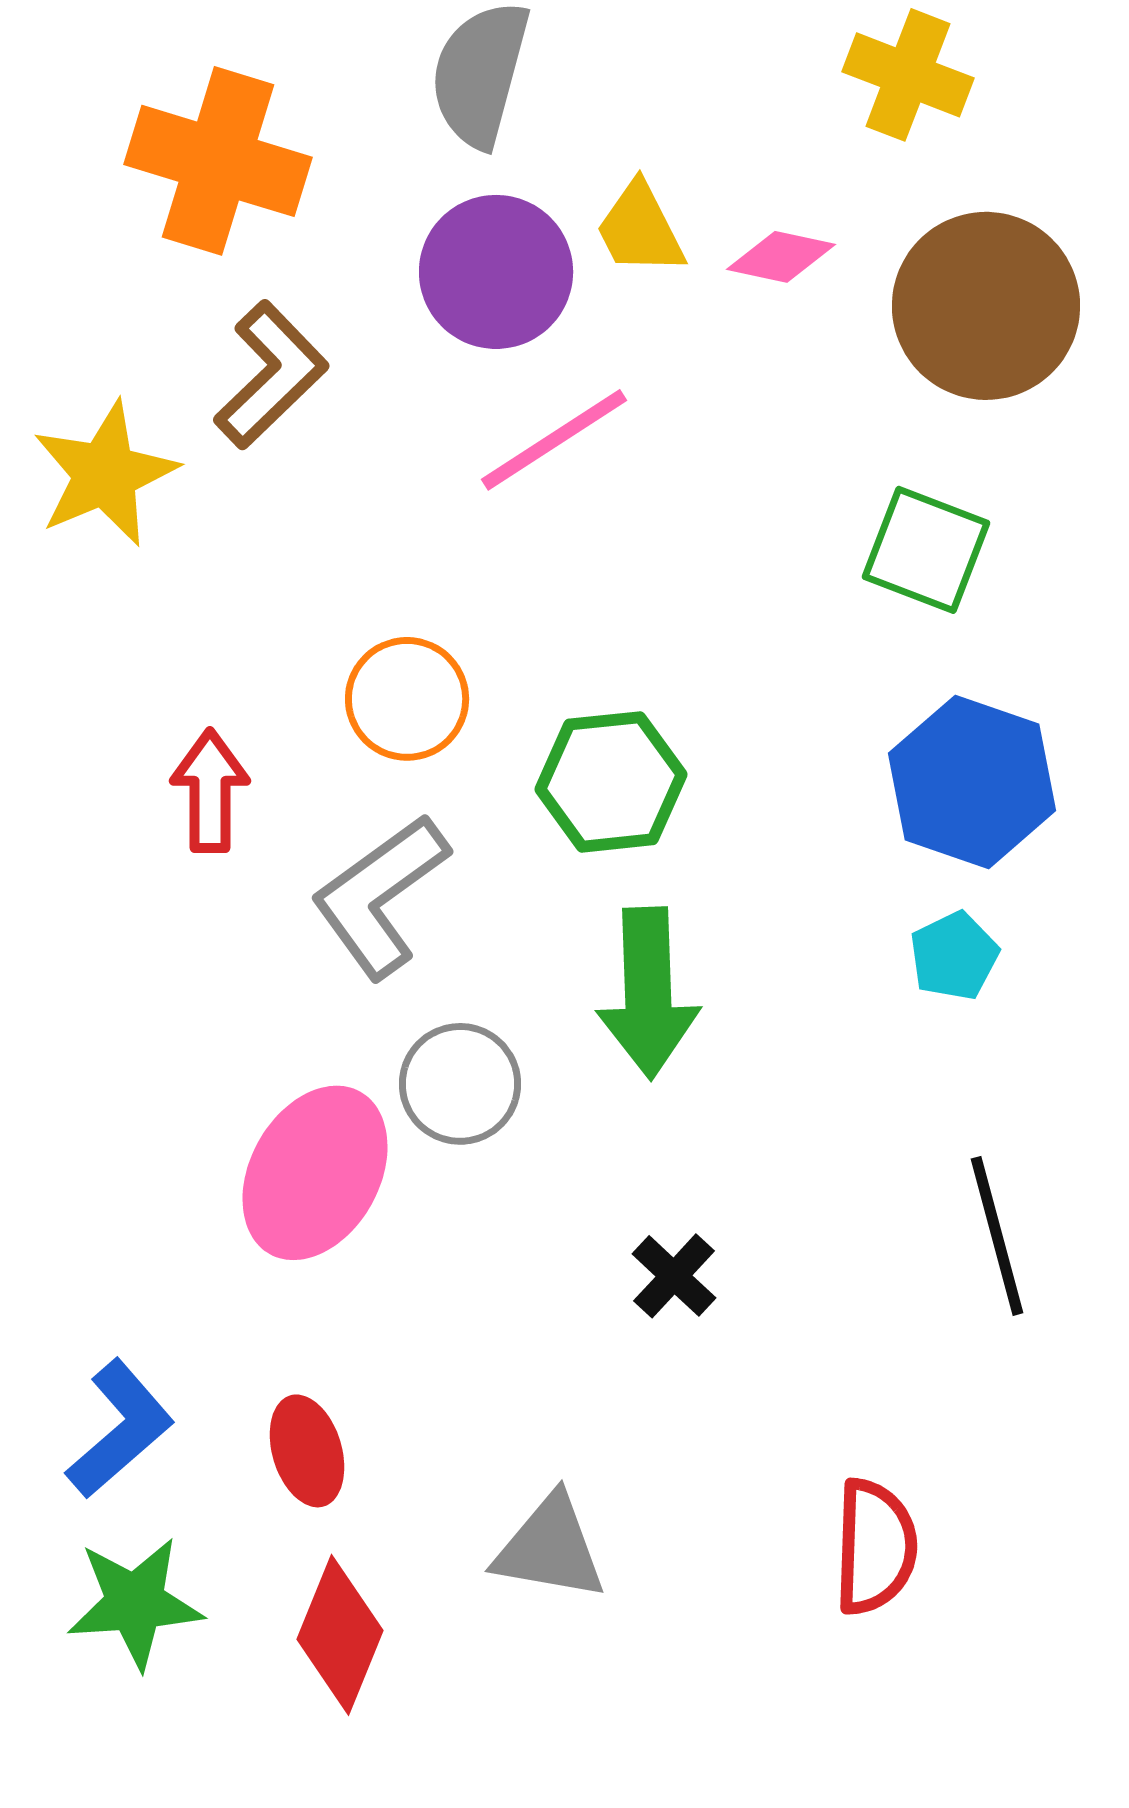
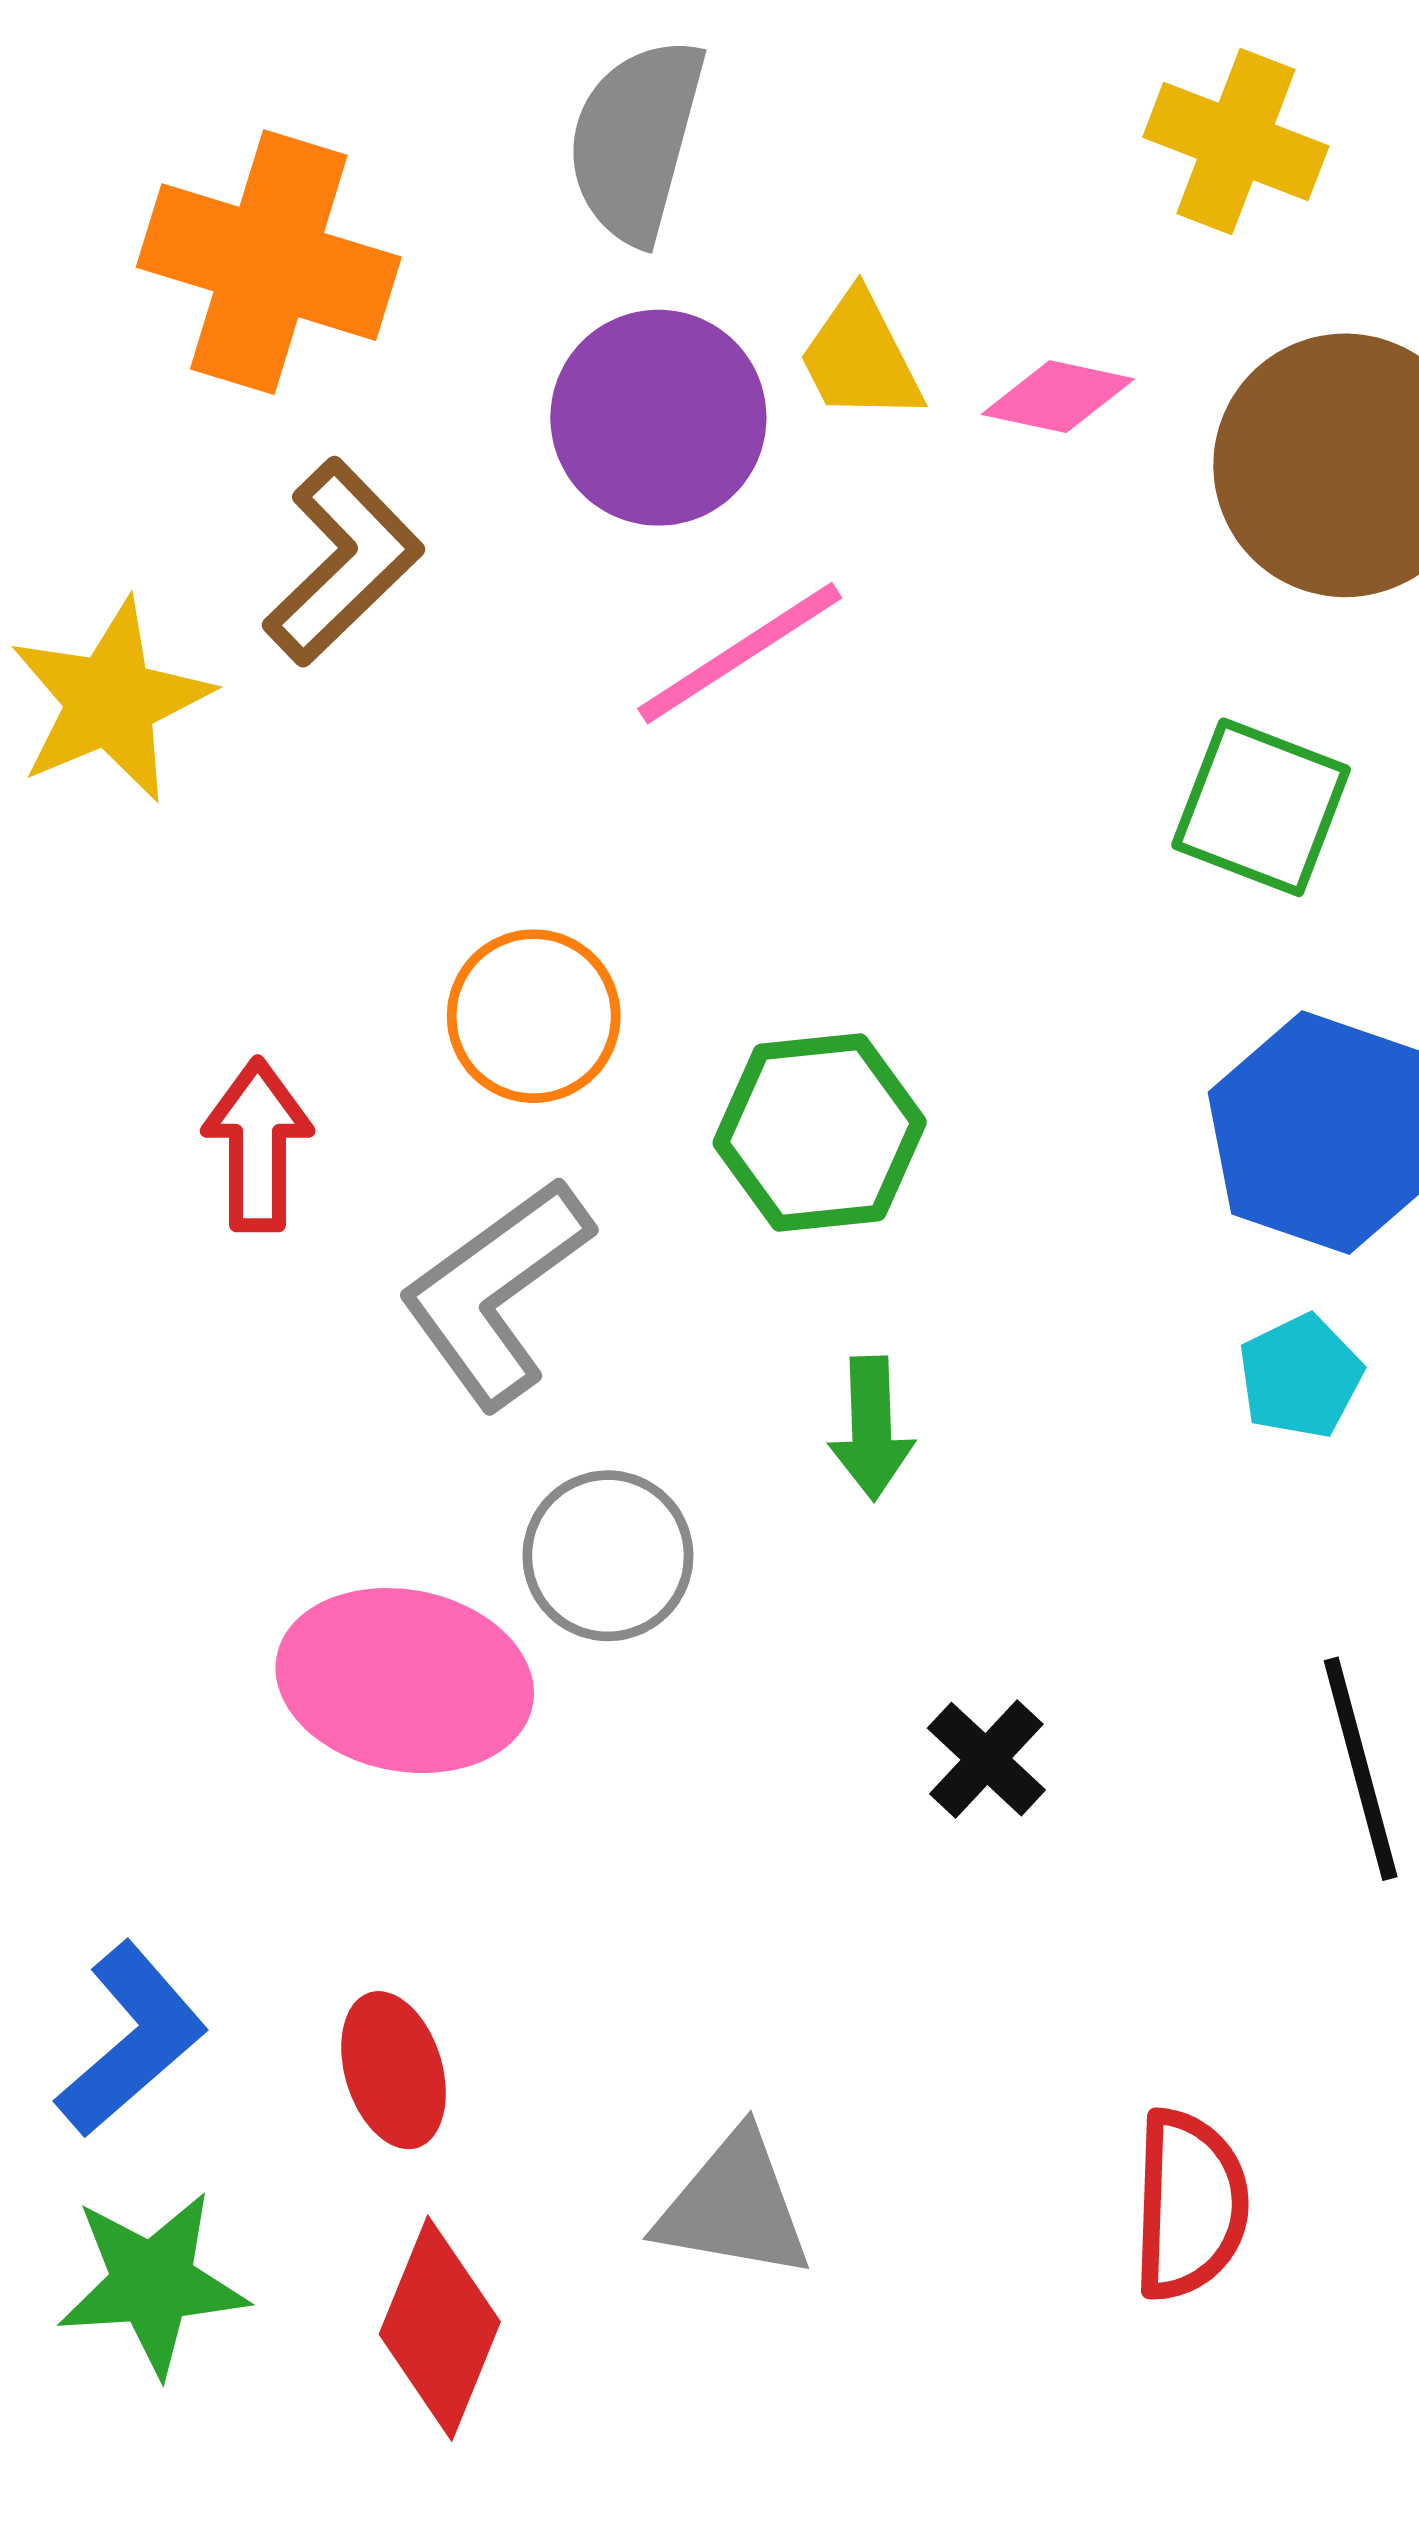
green arrow: (648, 993) -> (871, 1428), size x0.6
pink ellipse: (315, 1173) -> (405, 1681), turned 72
black cross: (674, 1276) -> (986, 1759), moved

